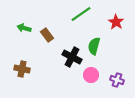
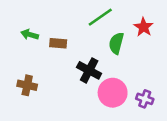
brown rectangle: (47, 35) -> (58, 43), turned -48
green semicircle: (94, 46) -> (116, 43), moved
pink circle: (91, 75) -> (113, 93), size x1.5

